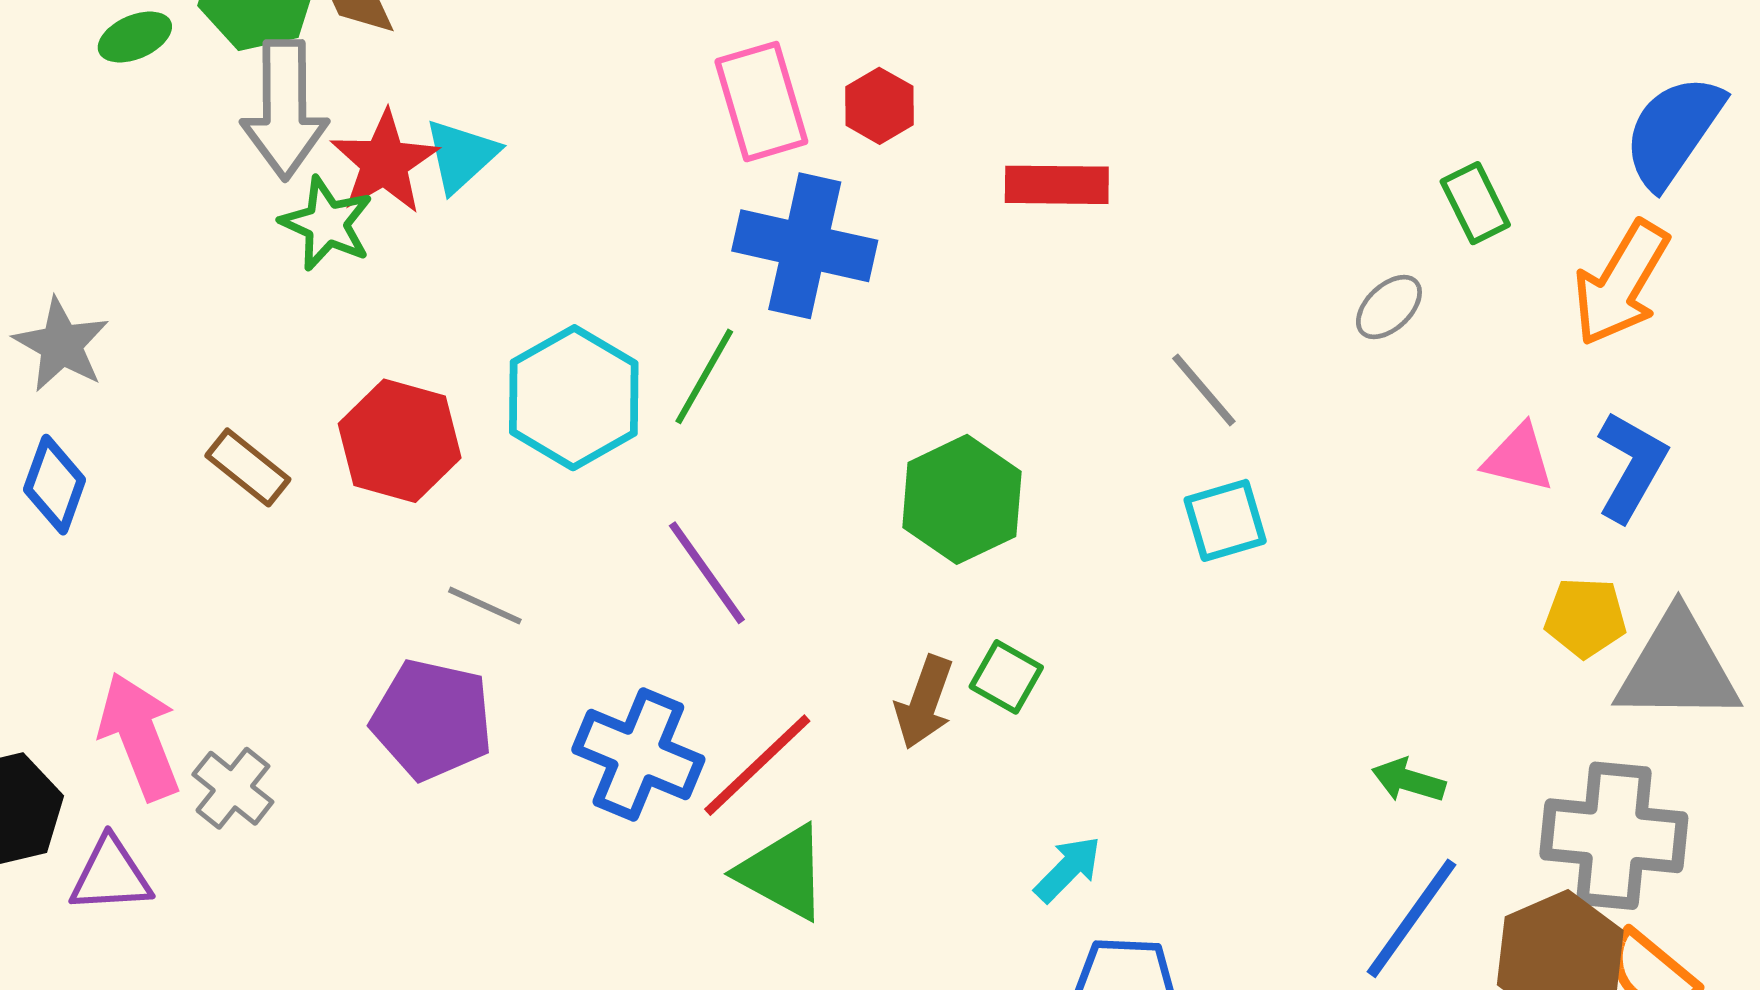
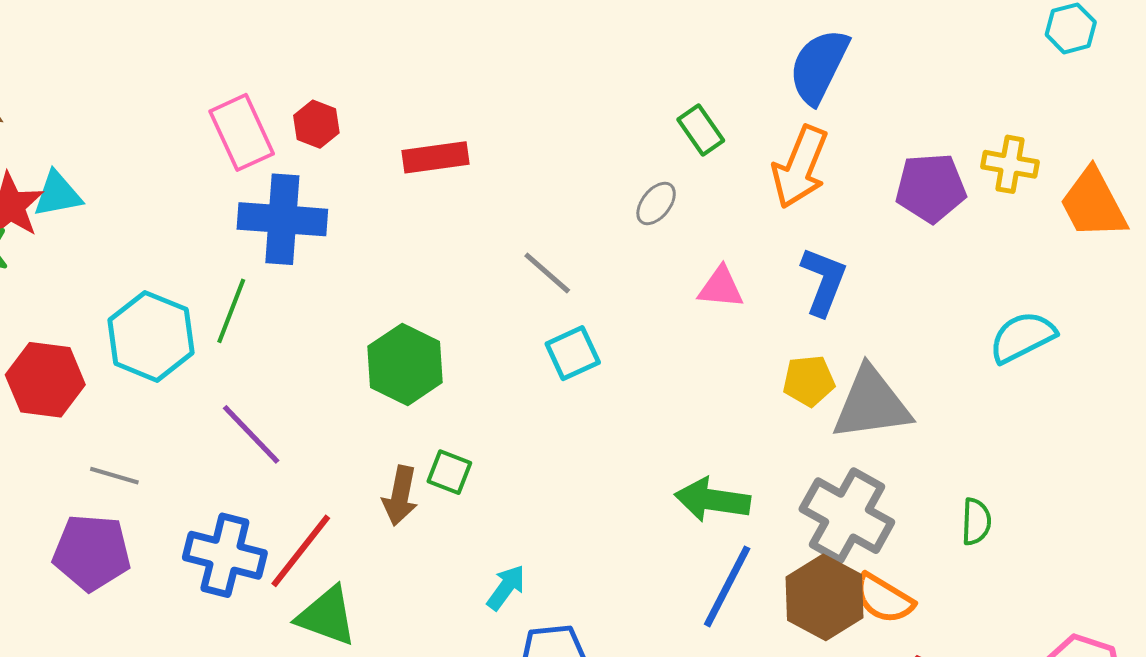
cyan triangle: (461, 155) -> (57, 194), turned 40
pink triangle: (1519, 458) -> (721, 287), moved
green arrow: (1408, 780) -> (712, 500), size x1.6
gray cross: (1614, 836) -> (847, 516), turned 32

